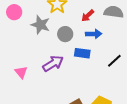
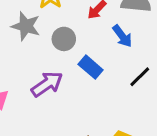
blue arrow: (94, 34) -> (122, 36), moved, turned 56
blue rectangle: (82, 53) -> (91, 67), turned 35

